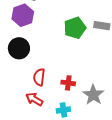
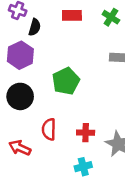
green pentagon: (75, 28) -> (66, 81), moved
red arrow: (34, 99) -> (20, 148), moved

